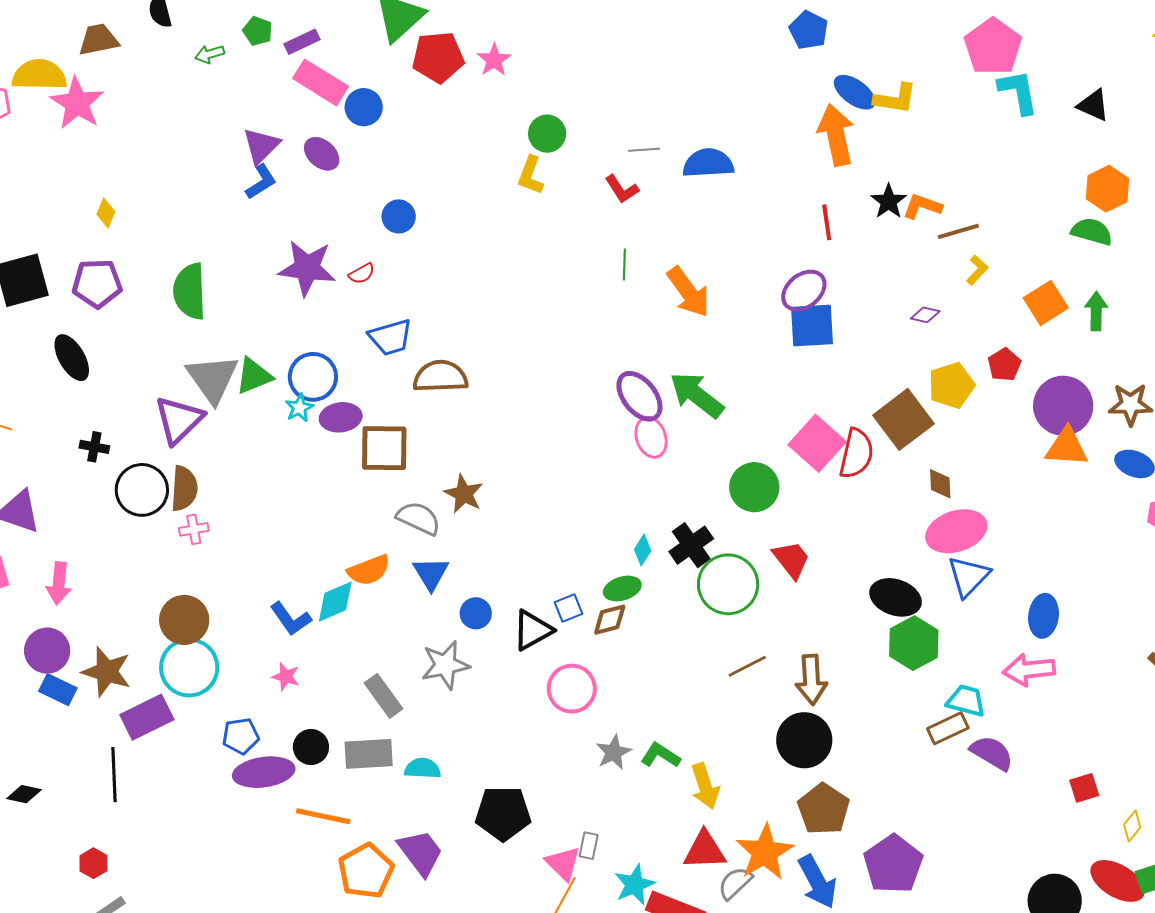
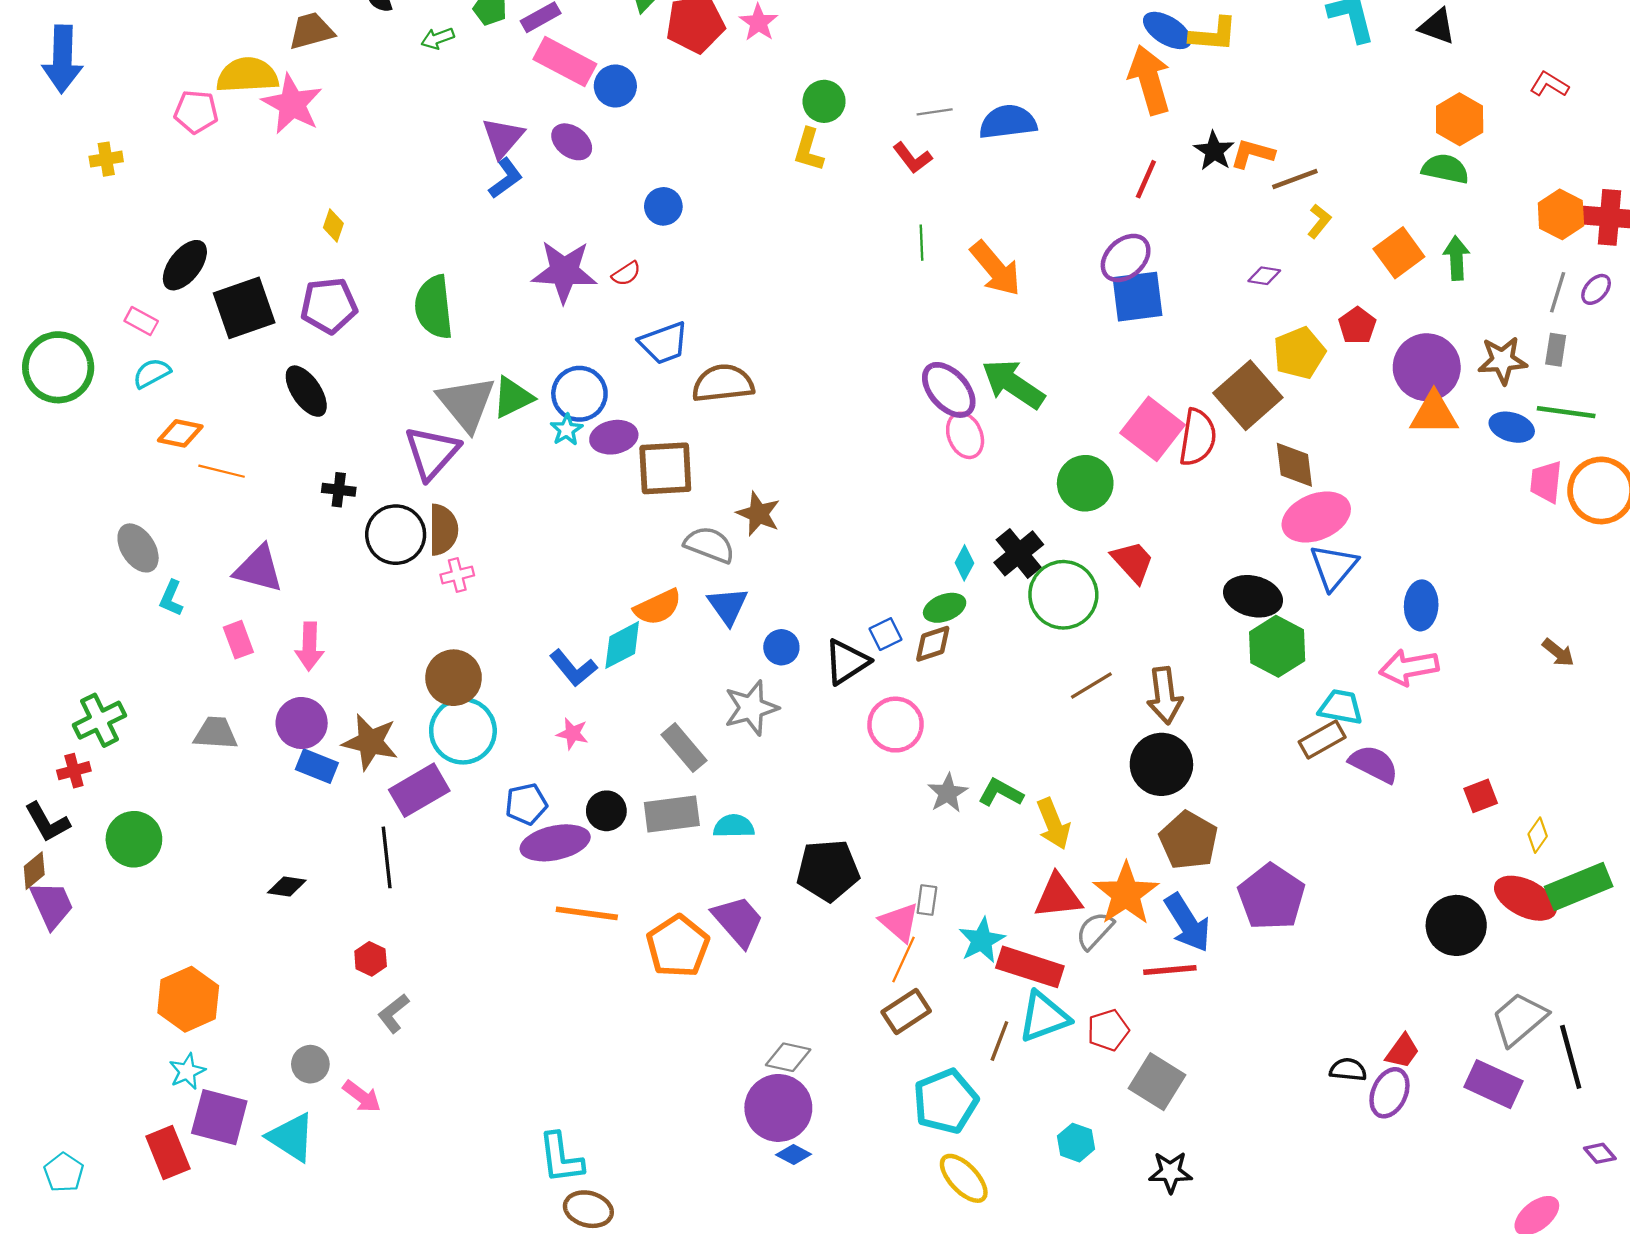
red line: (827, 222) -> (1146, 179), turned 36
brown diamond: (940, 484) -> (1294, 465), size x1.4
orange line: (323, 816) -> (587, 913), moved

